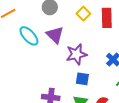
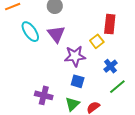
yellow square: (83, 14) -> (97, 41), moved

